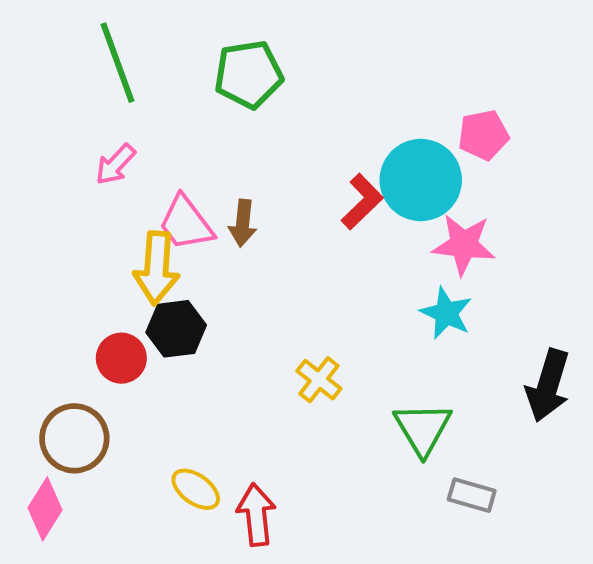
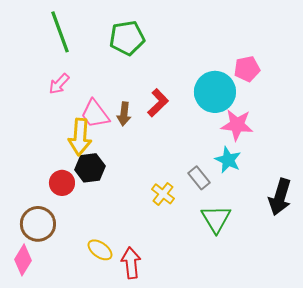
red L-shape: (362, 202) -> (158, 103), moved
gray rectangle: (472, 495) -> (199, 178), moved, turned 35

